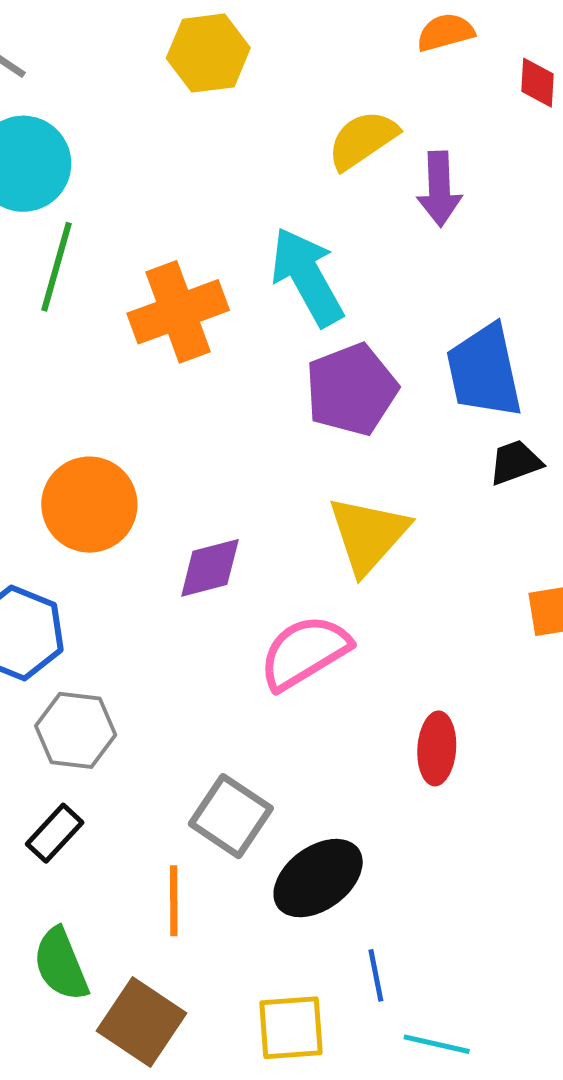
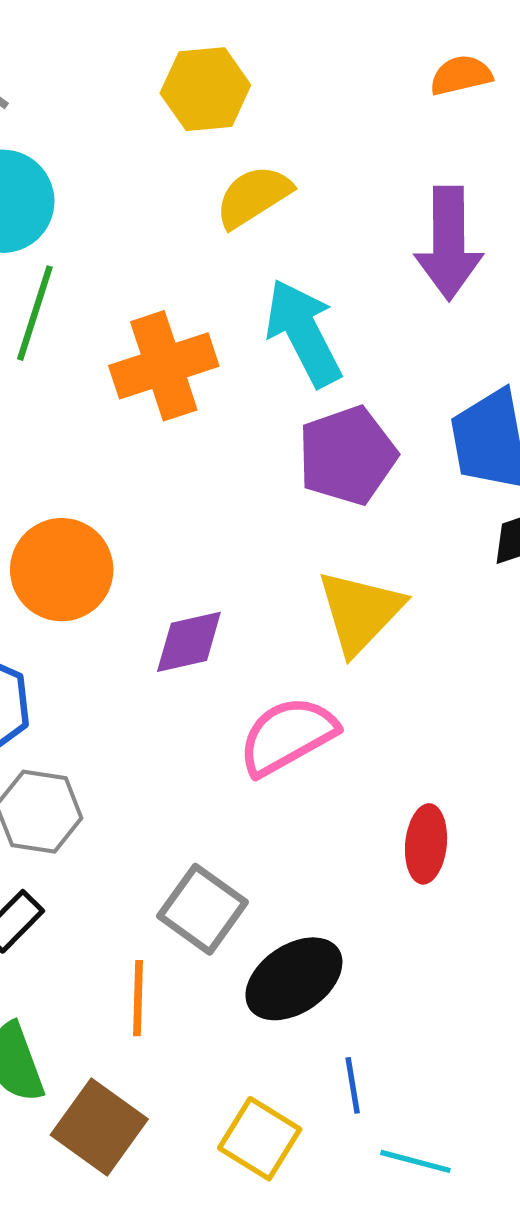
yellow semicircle: (363, 140) -> (253, 196), moved
purple arrow: (439, 189) -> (449, 243), size x1.4
yellow square: (291, 1028) -> (260, 1139), turned 34

